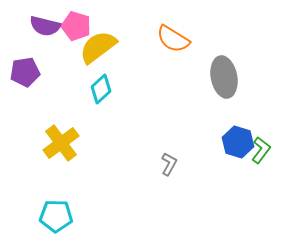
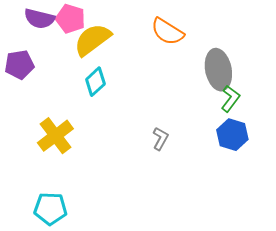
green L-shape: (261, 150) -> (230, 99), moved
gray L-shape: (169, 164) -> (160, 139), moved

